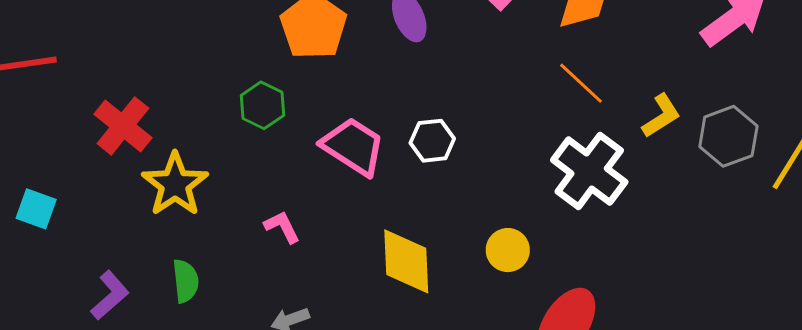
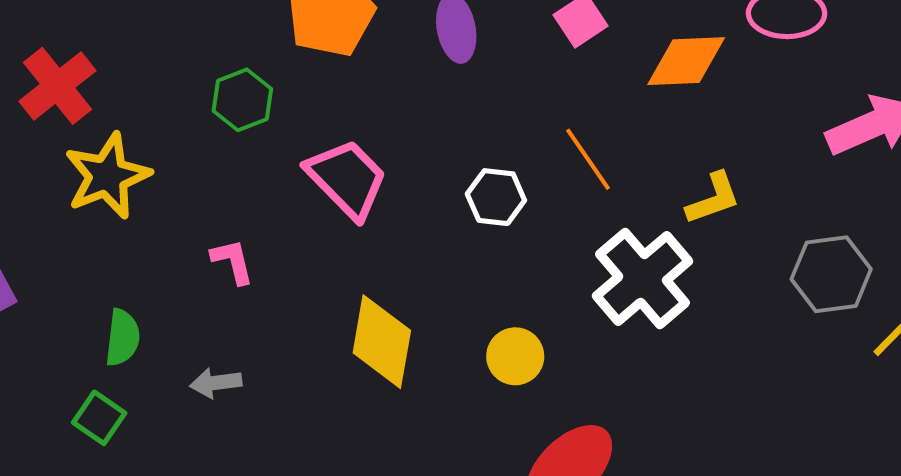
orange line: (581, 83) -> (588, 159), moved
yellow L-shape: (661, 116) -> (713, 198), moved
white hexagon: (432, 141) -> (496, 197), moved
green semicircle: (186, 281) -> (122, 338), moved

